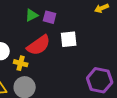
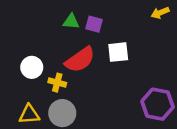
green triangle: (32, 15) -> (71, 22), turned 32

